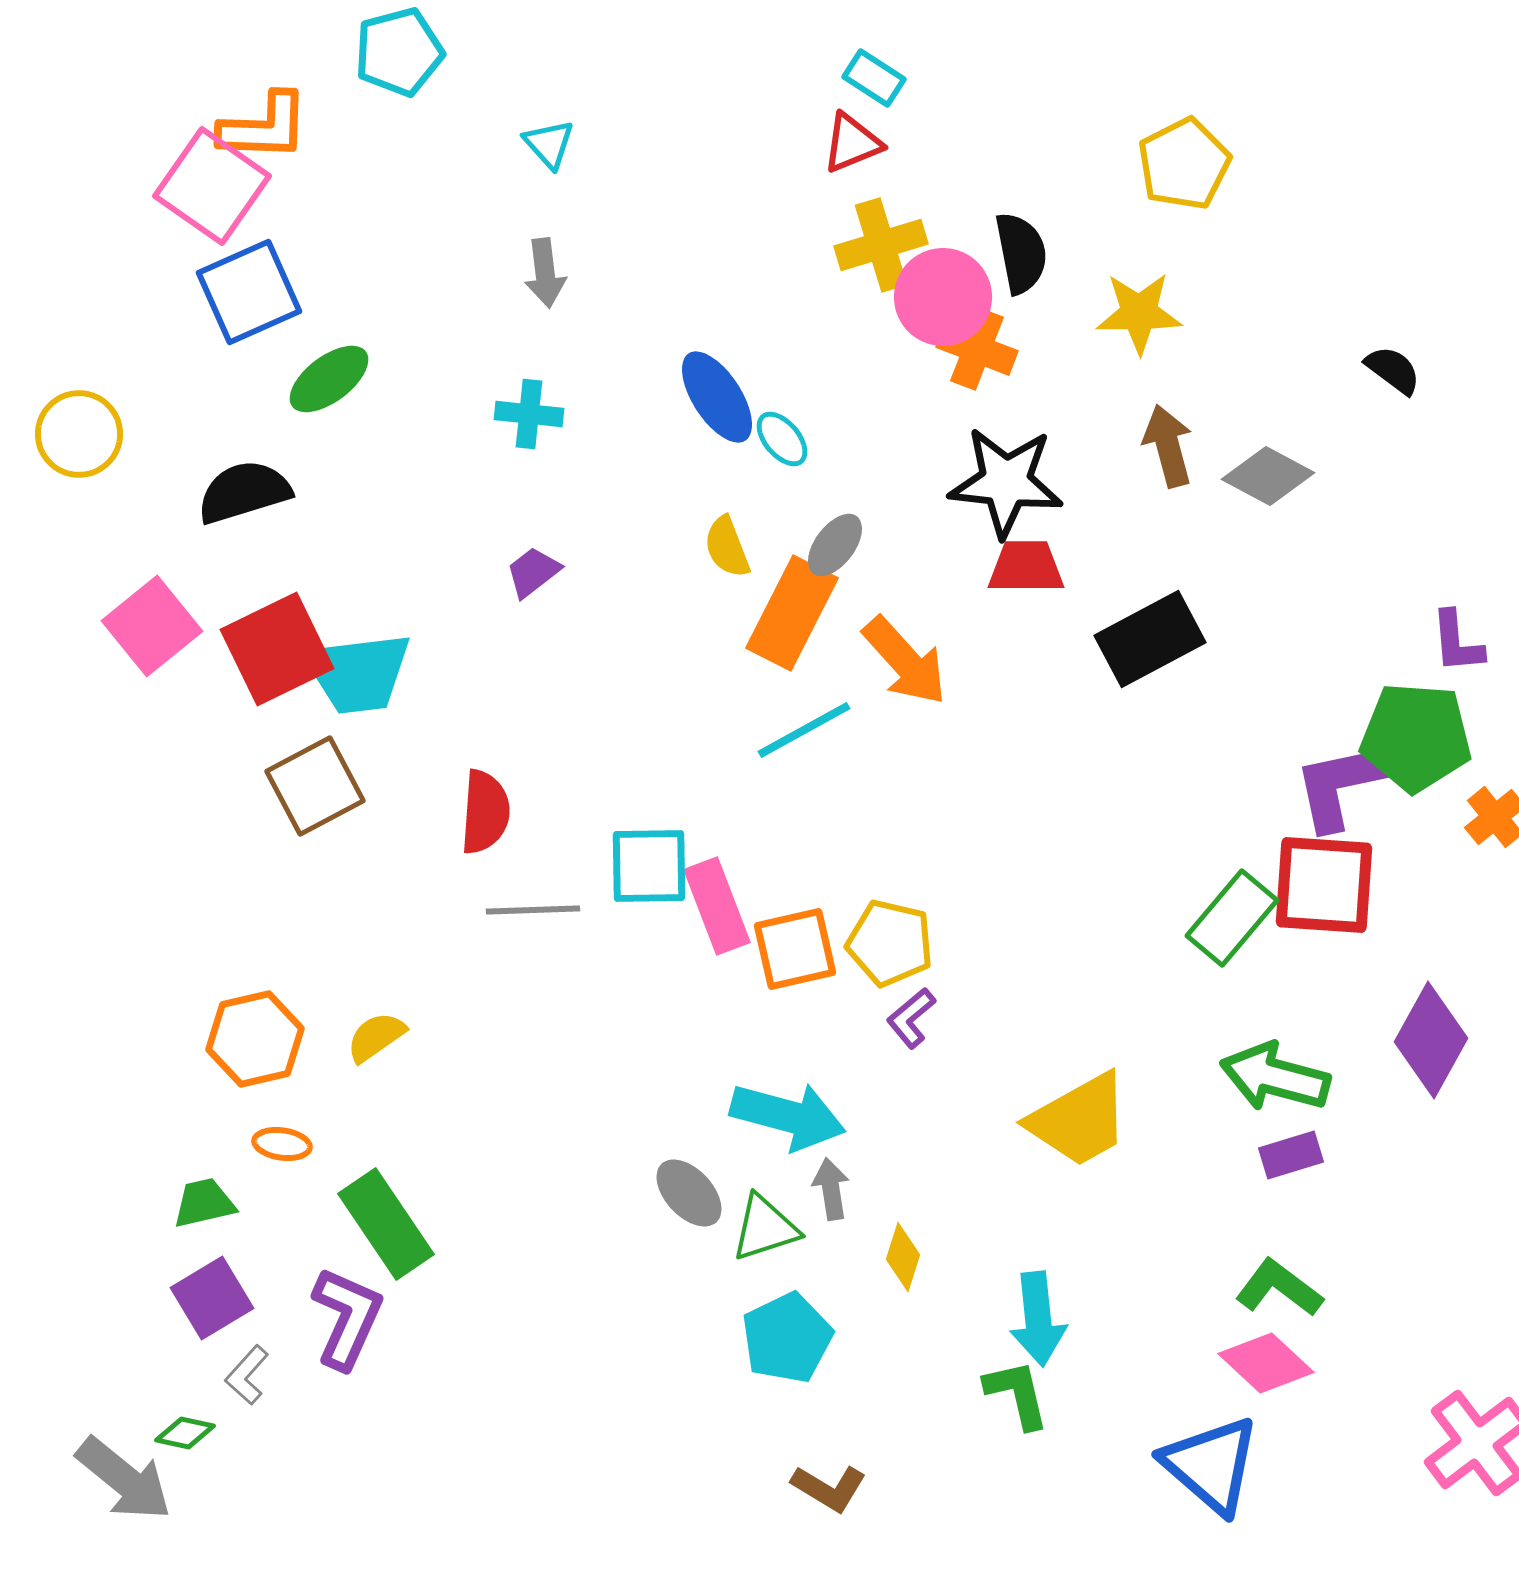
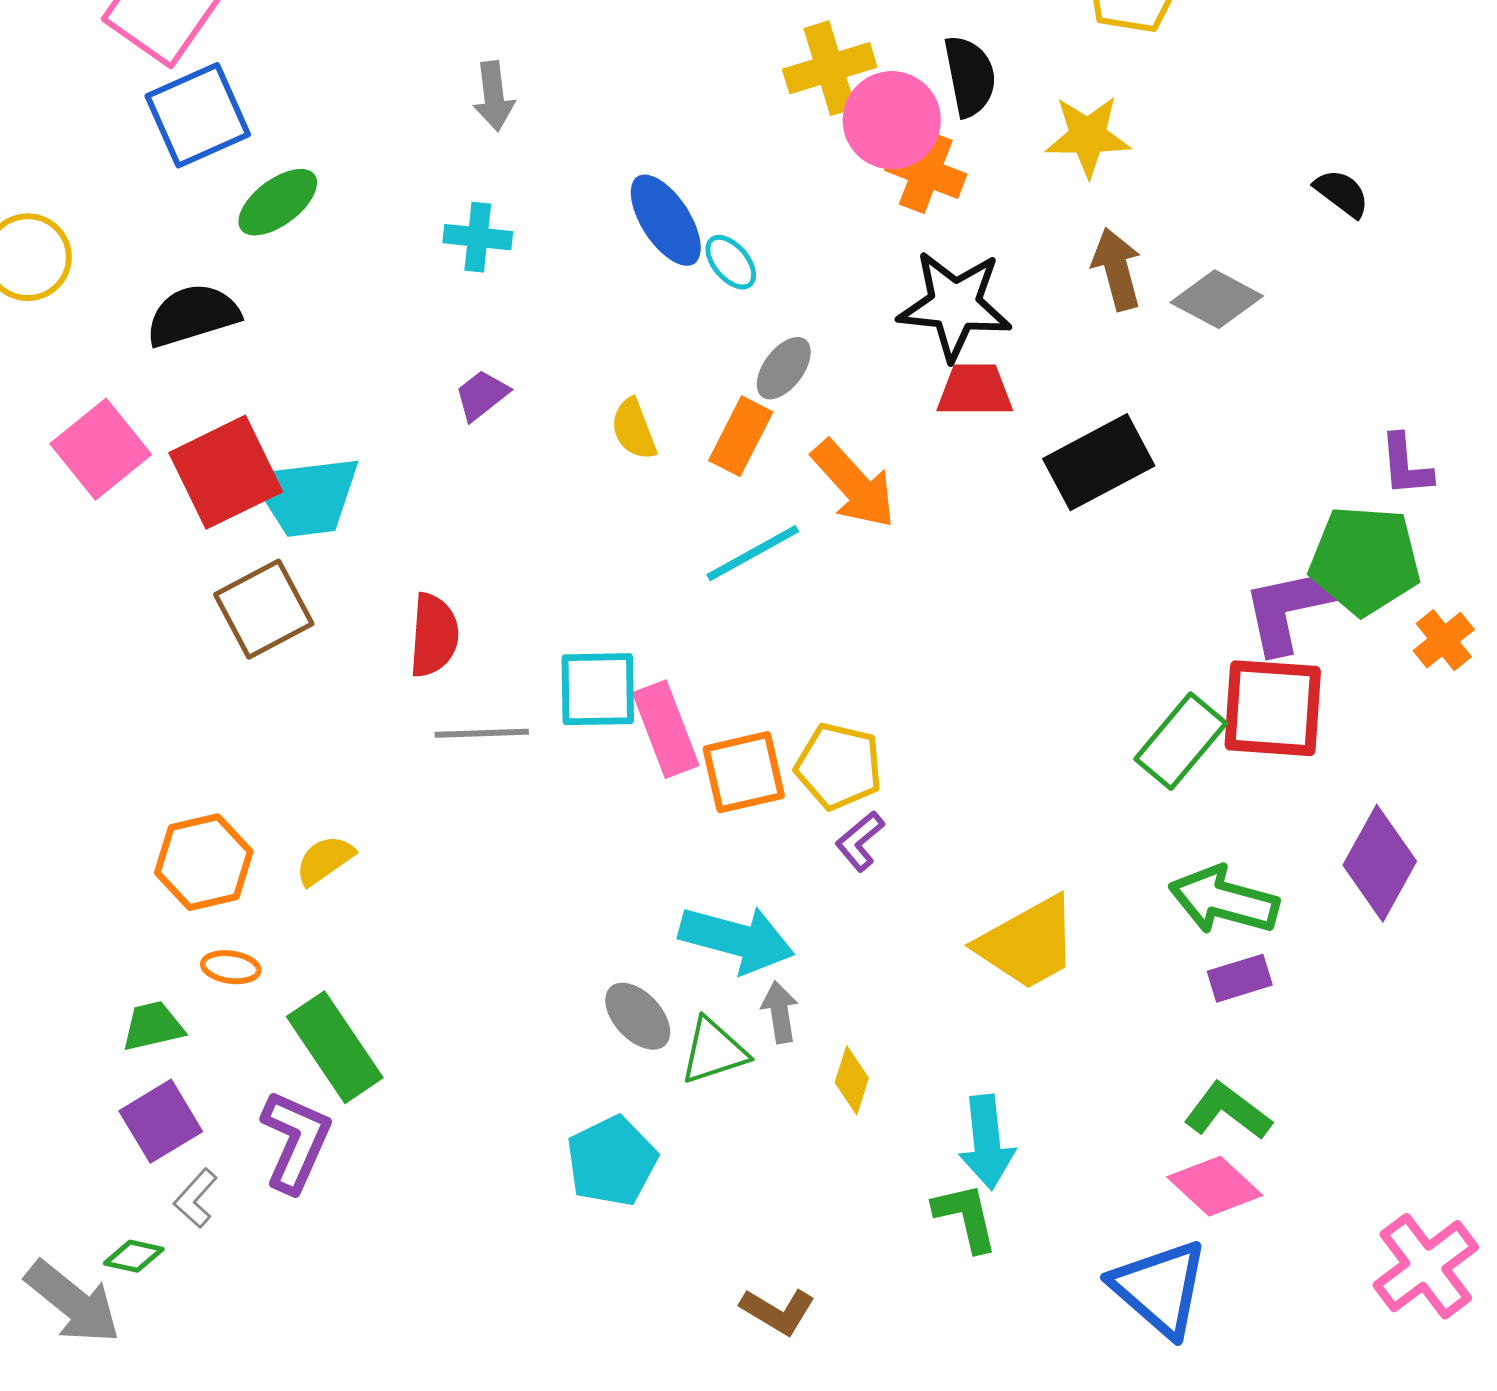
yellow semicircle: (727, 547) -> (634, 429), moved
orange rectangle: (792, 613) -> (741, 436), size x0.7
cyan pentagon: (787, 1338) -> (612, 1161), moved

